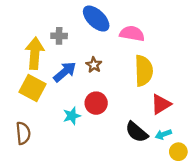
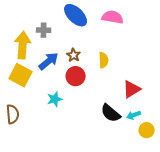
pink semicircle: (132, 34) -> (113, 17), moved
yellow semicircle: (144, 71) -> (104, 60), moved, size x0.6
red circle: (96, 103) -> (76, 76), moved

